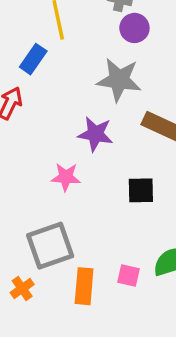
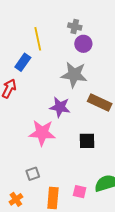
pink star: (66, 177) -> (42, 133), size x1.5
gray square: (50, 246) -> (33, 174), size x0.5

